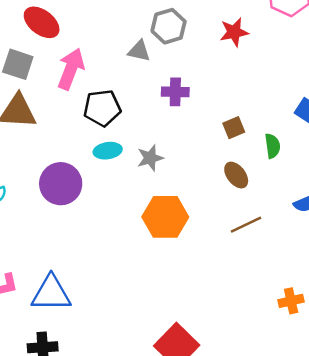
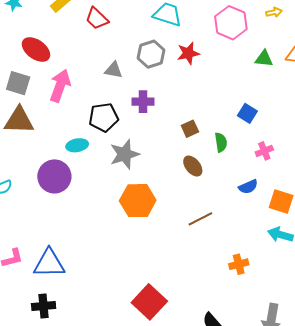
gray hexagon: (169, 26) -> (151, 54), moved
black pentagon: (102, 108) -> (104, 117), moved
cyan ellipse: (108, 151) -> (77, 145), moved
gray star: (150, 158) -> (125, 154), size x1.4
brown line: (246, 225) -> (200, 219), moved

